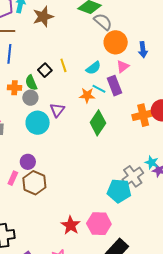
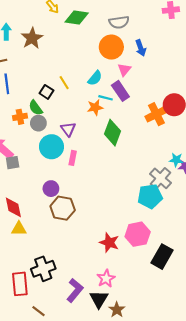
gray semicircle: (103, 22) -> (119, 22), moved, turned 144
pink rectangle: (13, 178) -> (73, 158), moved

